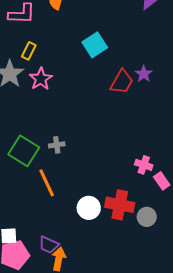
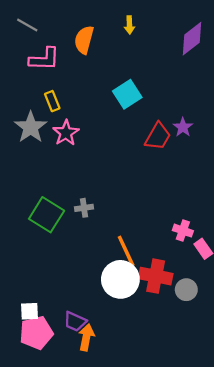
yellow rectangle: (29, 51) -> (52, 101), turned -48
orange line: (47, 183) -> (126, 251), moved
white circle: (89, 208) -> (120, 279), size x1.4

